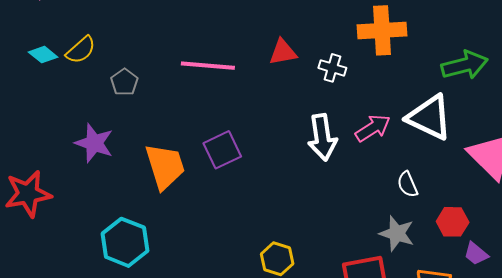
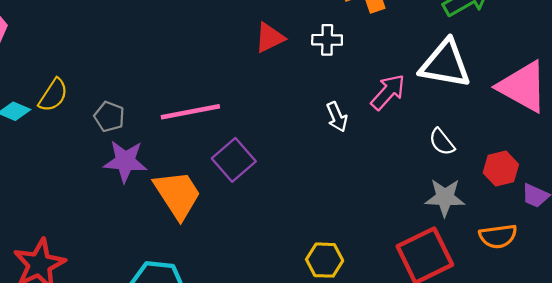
pink line: (208, 66) -> (190, 112), moved
white arrow: (322, 137) -> (337, 117), size x0.6
purple star: (94, 143) -> (125, 161), moved

